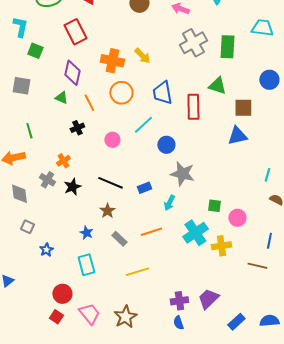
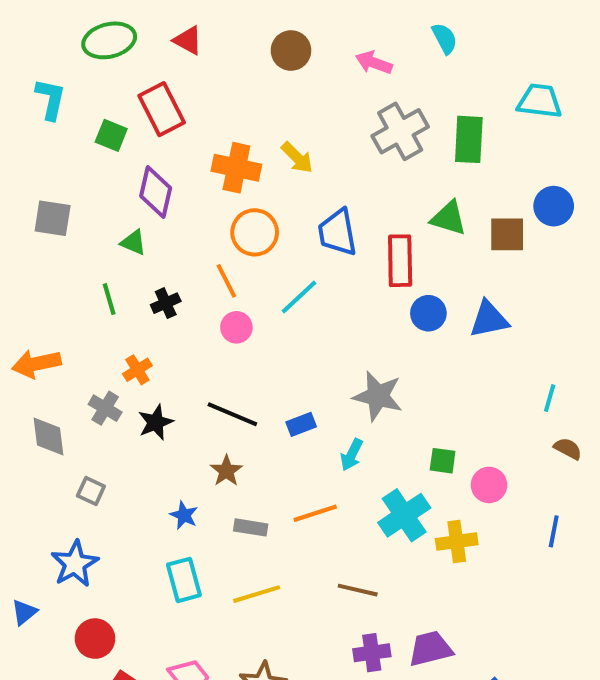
green square: (35, 51) -> (111, 135), moved
orange line: (89, 103) -> (226, 281), moved
brown square: (243, 108) -> (507, 234), moved
green line: (29, 131) -> (109, 299), moved
blue circle: (166, 145) -> (428, 313), moved
gray square: (27, 227) -> (91, 491), moved
gray rectangle: (119, 239) -> (251, 527), turned -35
blue star: (46, 250) -> (75, 564), moved, size x1.6
brown line: (257, 266) -> (358, 590), moved
yellow line: (137, 272) -> (257, 594), moved
red circle: (62, 294) -> (95, 639), moved
purple trapezoid: (208, 299) -> (430, 649), turned 30

